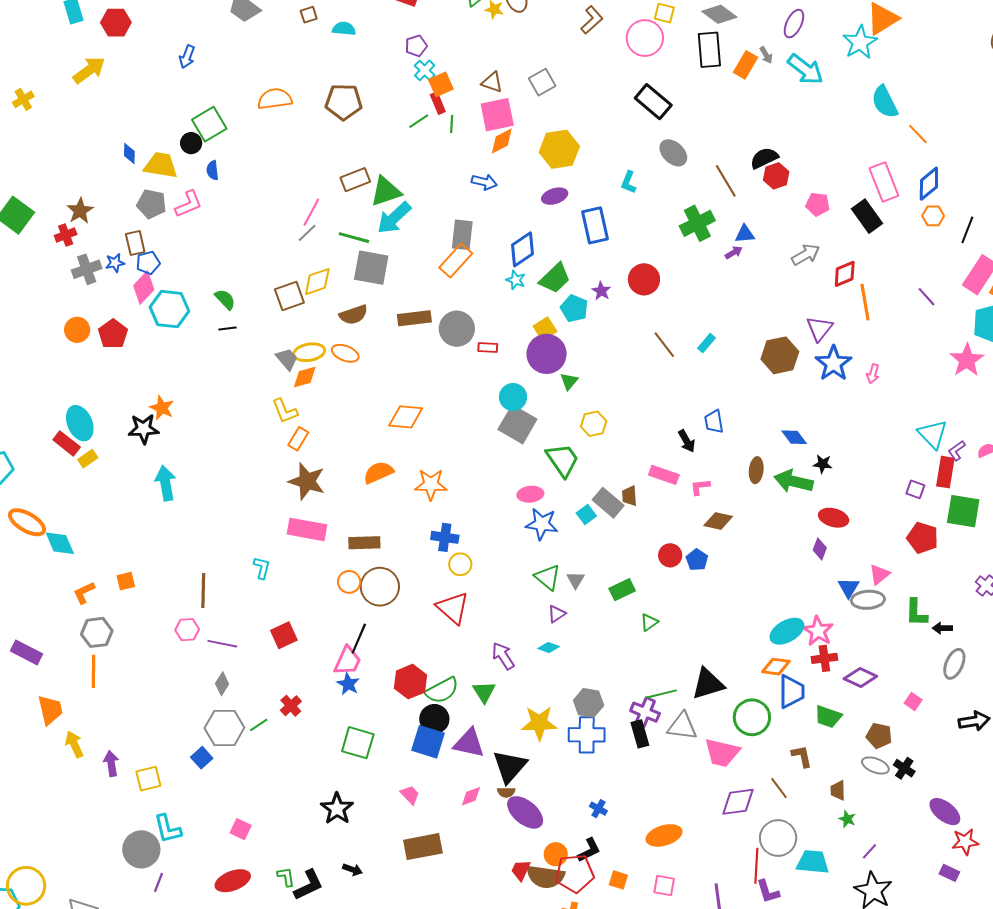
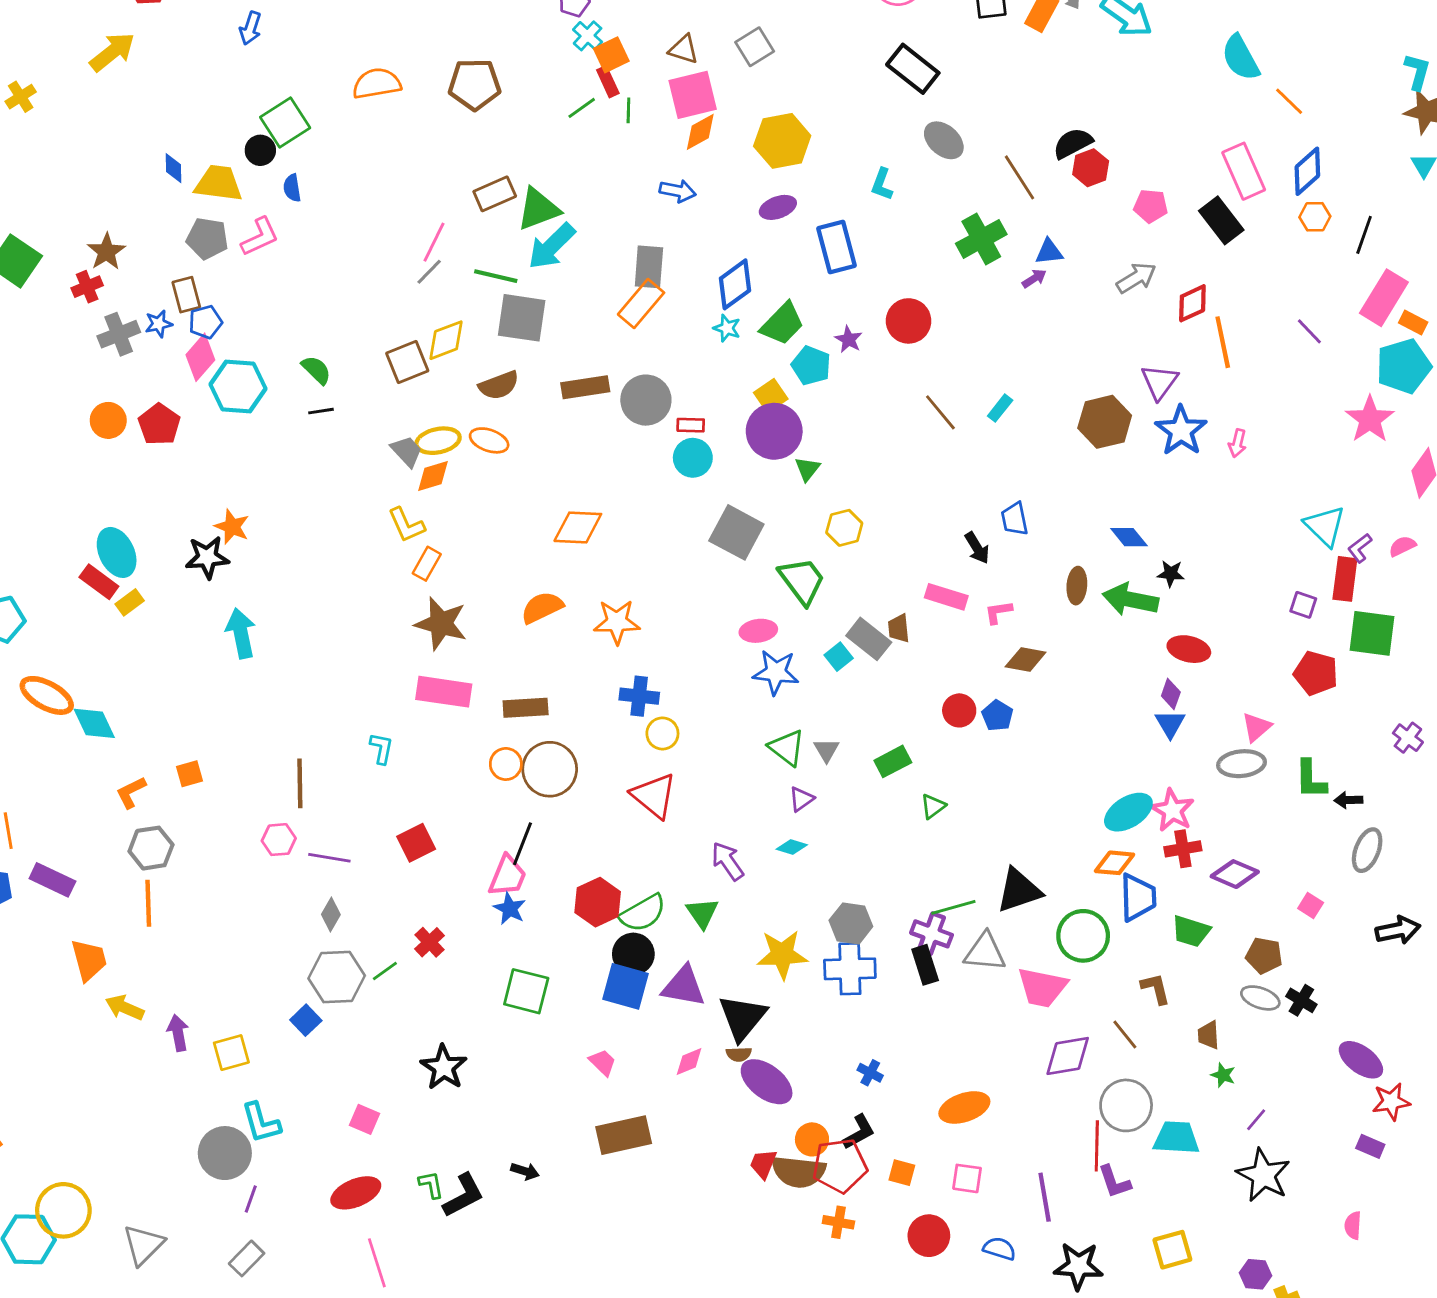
cyan circle: (513, 397) -> (693, 458), moved
blue triangle: (849, 588) -> (1170, 724), moved
yellow arrow: (74, 744) -> (125, 1008), turned -40
black star: (337, 809) -> (444, 1067), moved

